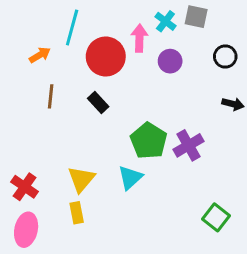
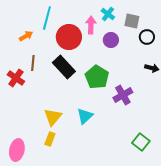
gray square: (196, 17) -> (132, 21), moved
black rectangle: (98, 102) -> (64, 67), size x1.6
green pentagon: (149, 141) -> (97, 77), moved
red cross: (25, 187) -> (16, 78), moved
yellow rectangle: (77, 213) -> (50, 139), turned 32

